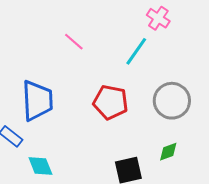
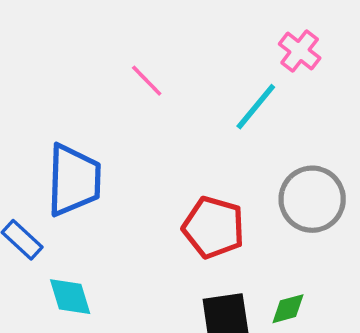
red pentagon: (111, 102) -> (214, 227), moved
green diamond: (168, 152) -> (288, 309), moved

